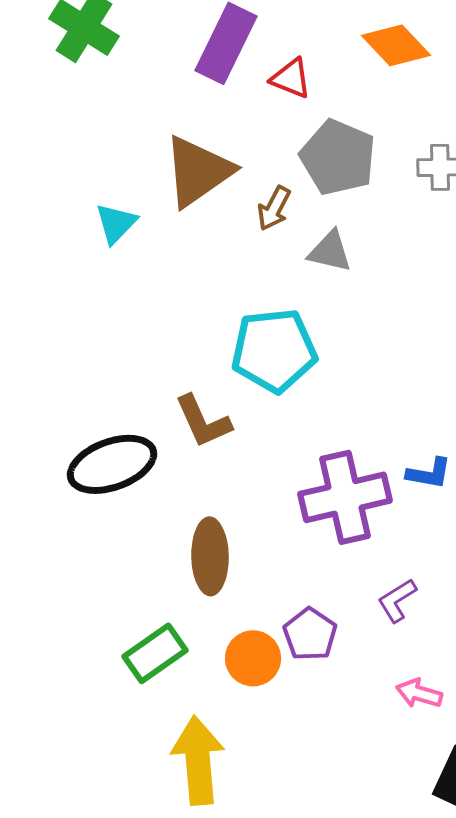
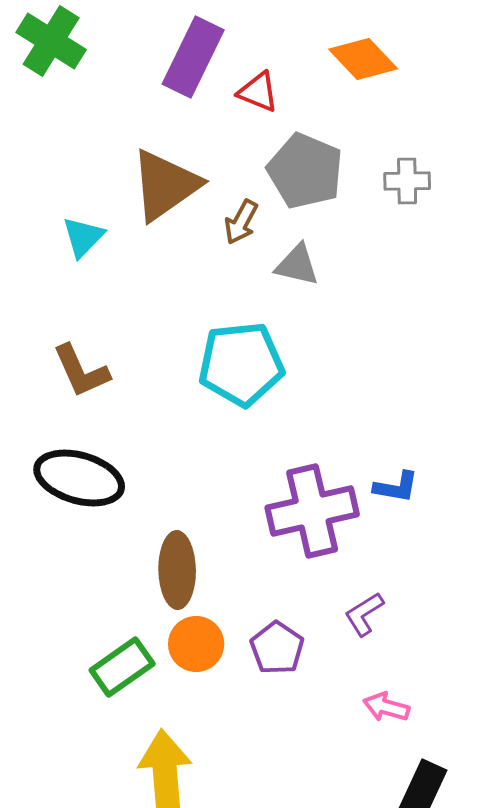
brown L-shape: (203, 421) -> (81, 371), moved
black ellipse: (112, 464) -> (79, 478), turned 36
orange circle: (253, 658) -> (196, 644), moved

